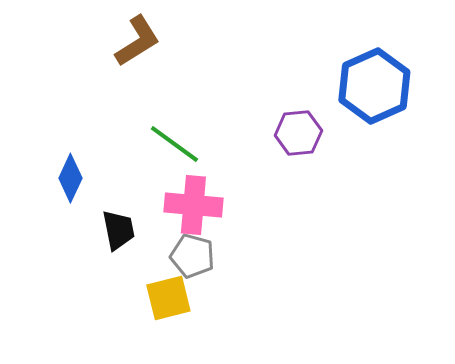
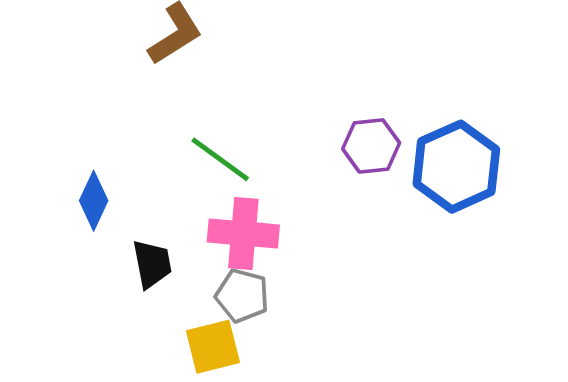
blue hexagon: (374, 86) -> (456, 167), moved

